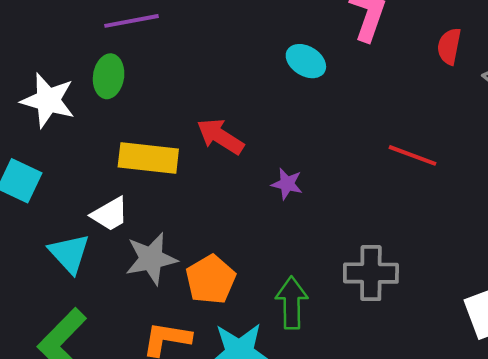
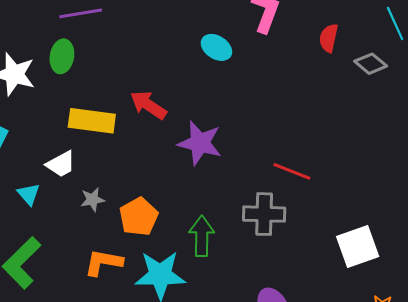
red line: (412, 155) -> (292, 171), moved
purple star: (287, 184) -> (200, 143), size x1.8
cyan triangle: (69, 253) -> (29, 194), size x0.7
gray star: (151, 259) -> (93, 200), size x0.6

